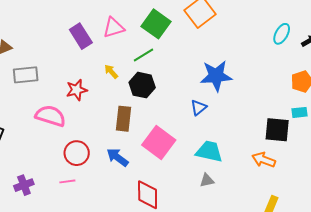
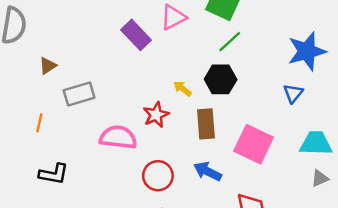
green line: (144, 55) -> (230, 42), moved
yellow arrow: (111, 72) -> (182, 89), moved
red star: (77, 90) -> (156, 115), moved

